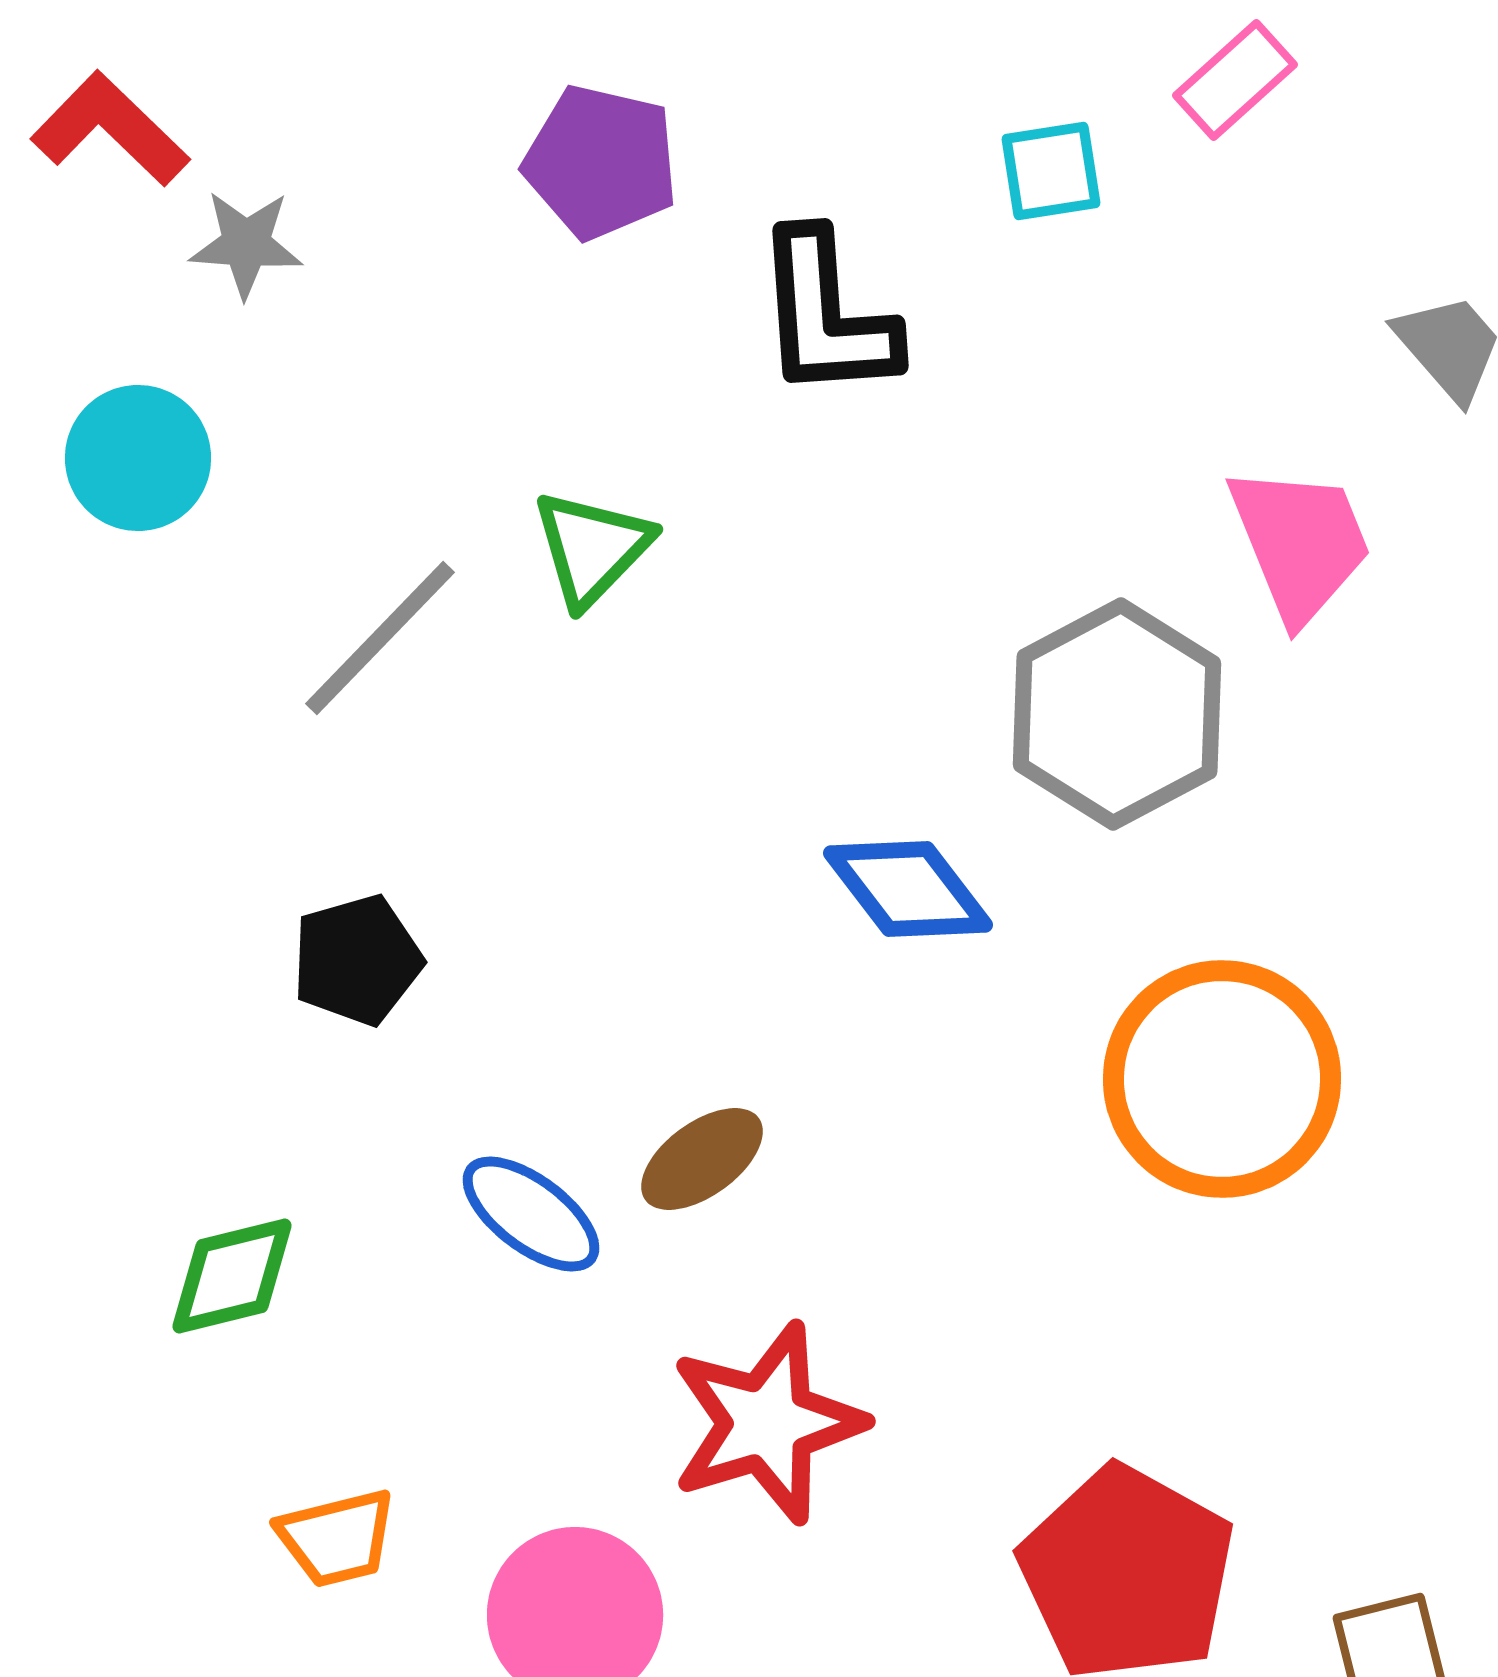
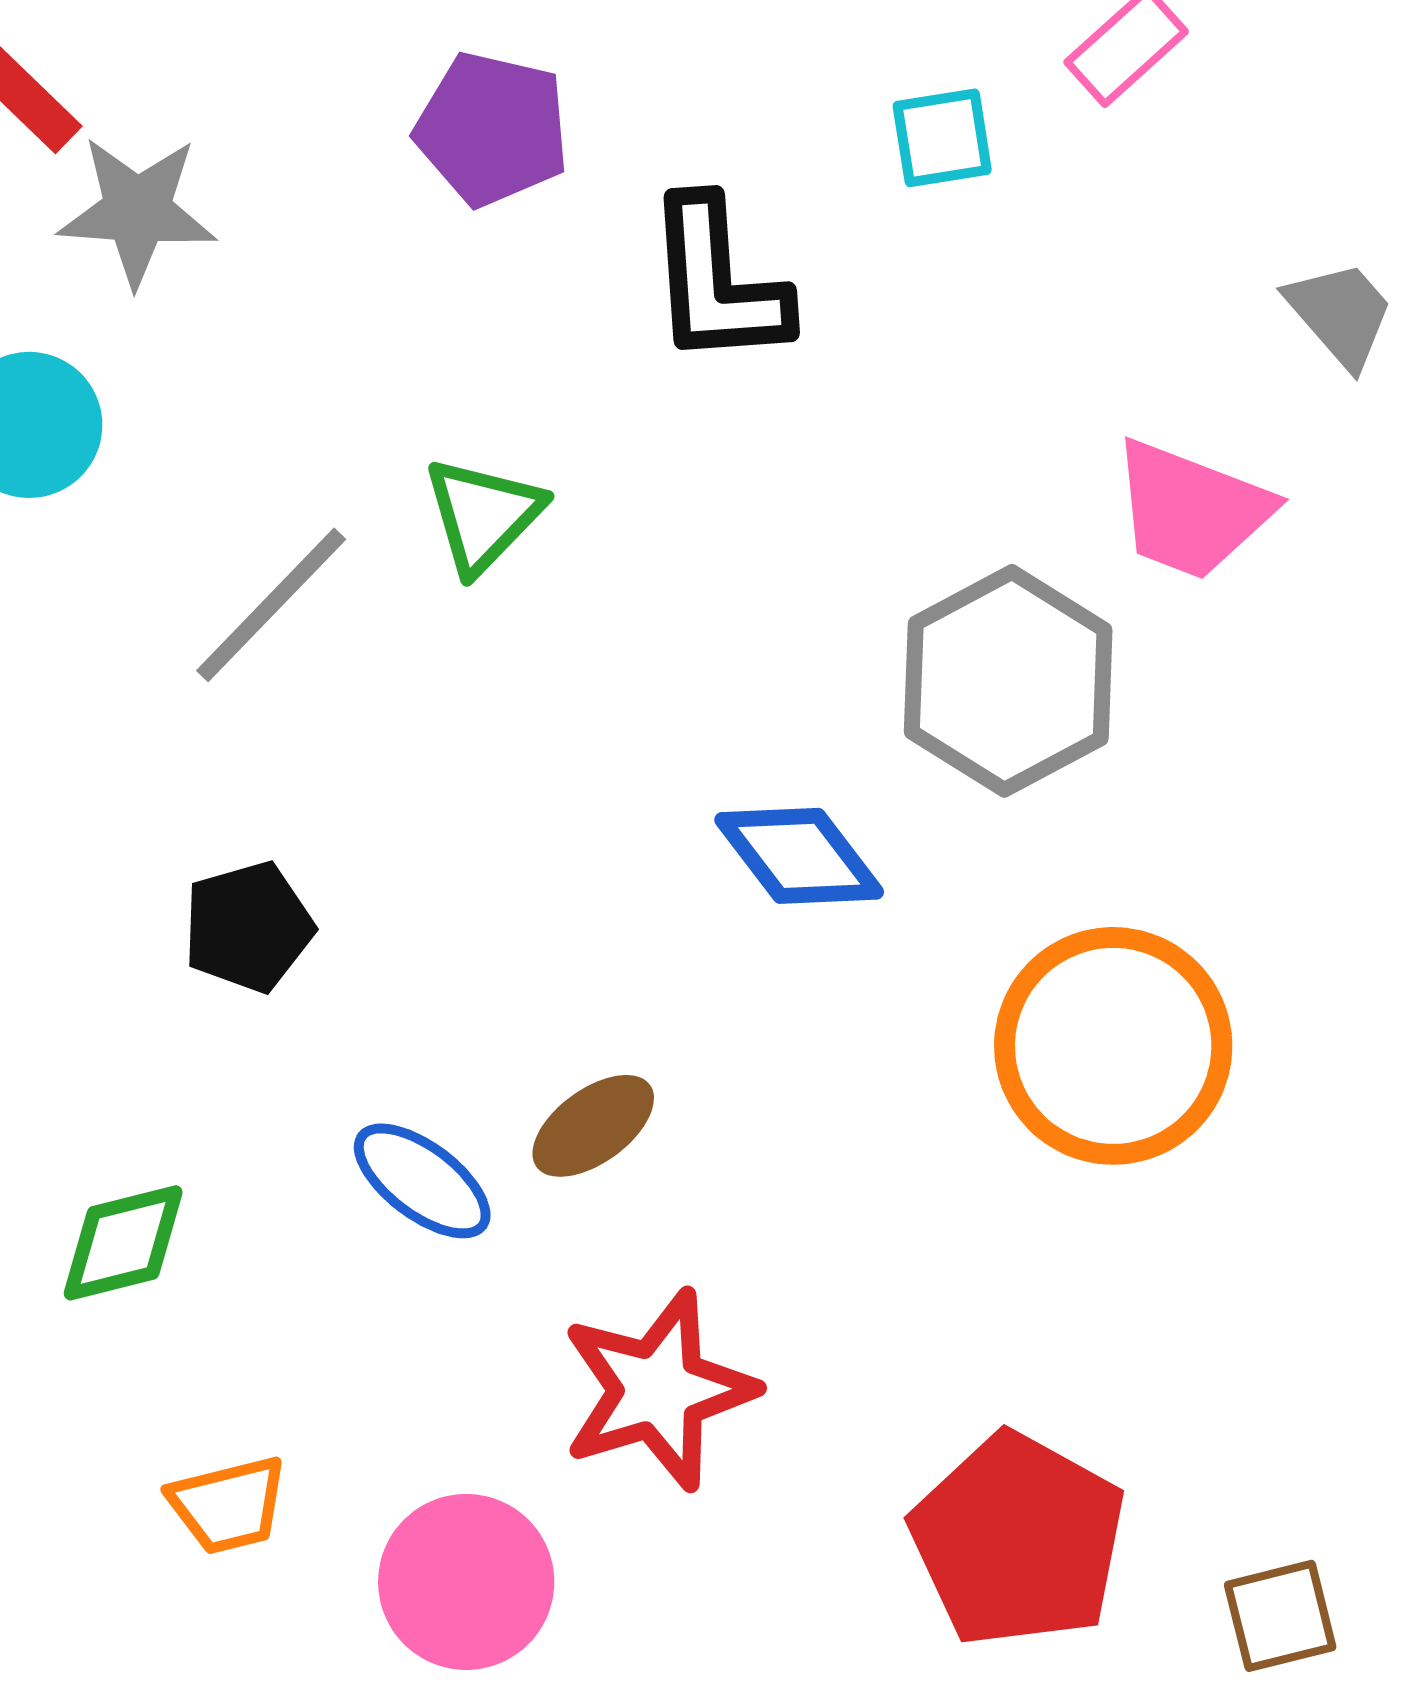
gray star: (246, 244) -> (137, 211), size x1.4
pink trapezoid: (1300, 543) -> (1191, 510), turned 133

